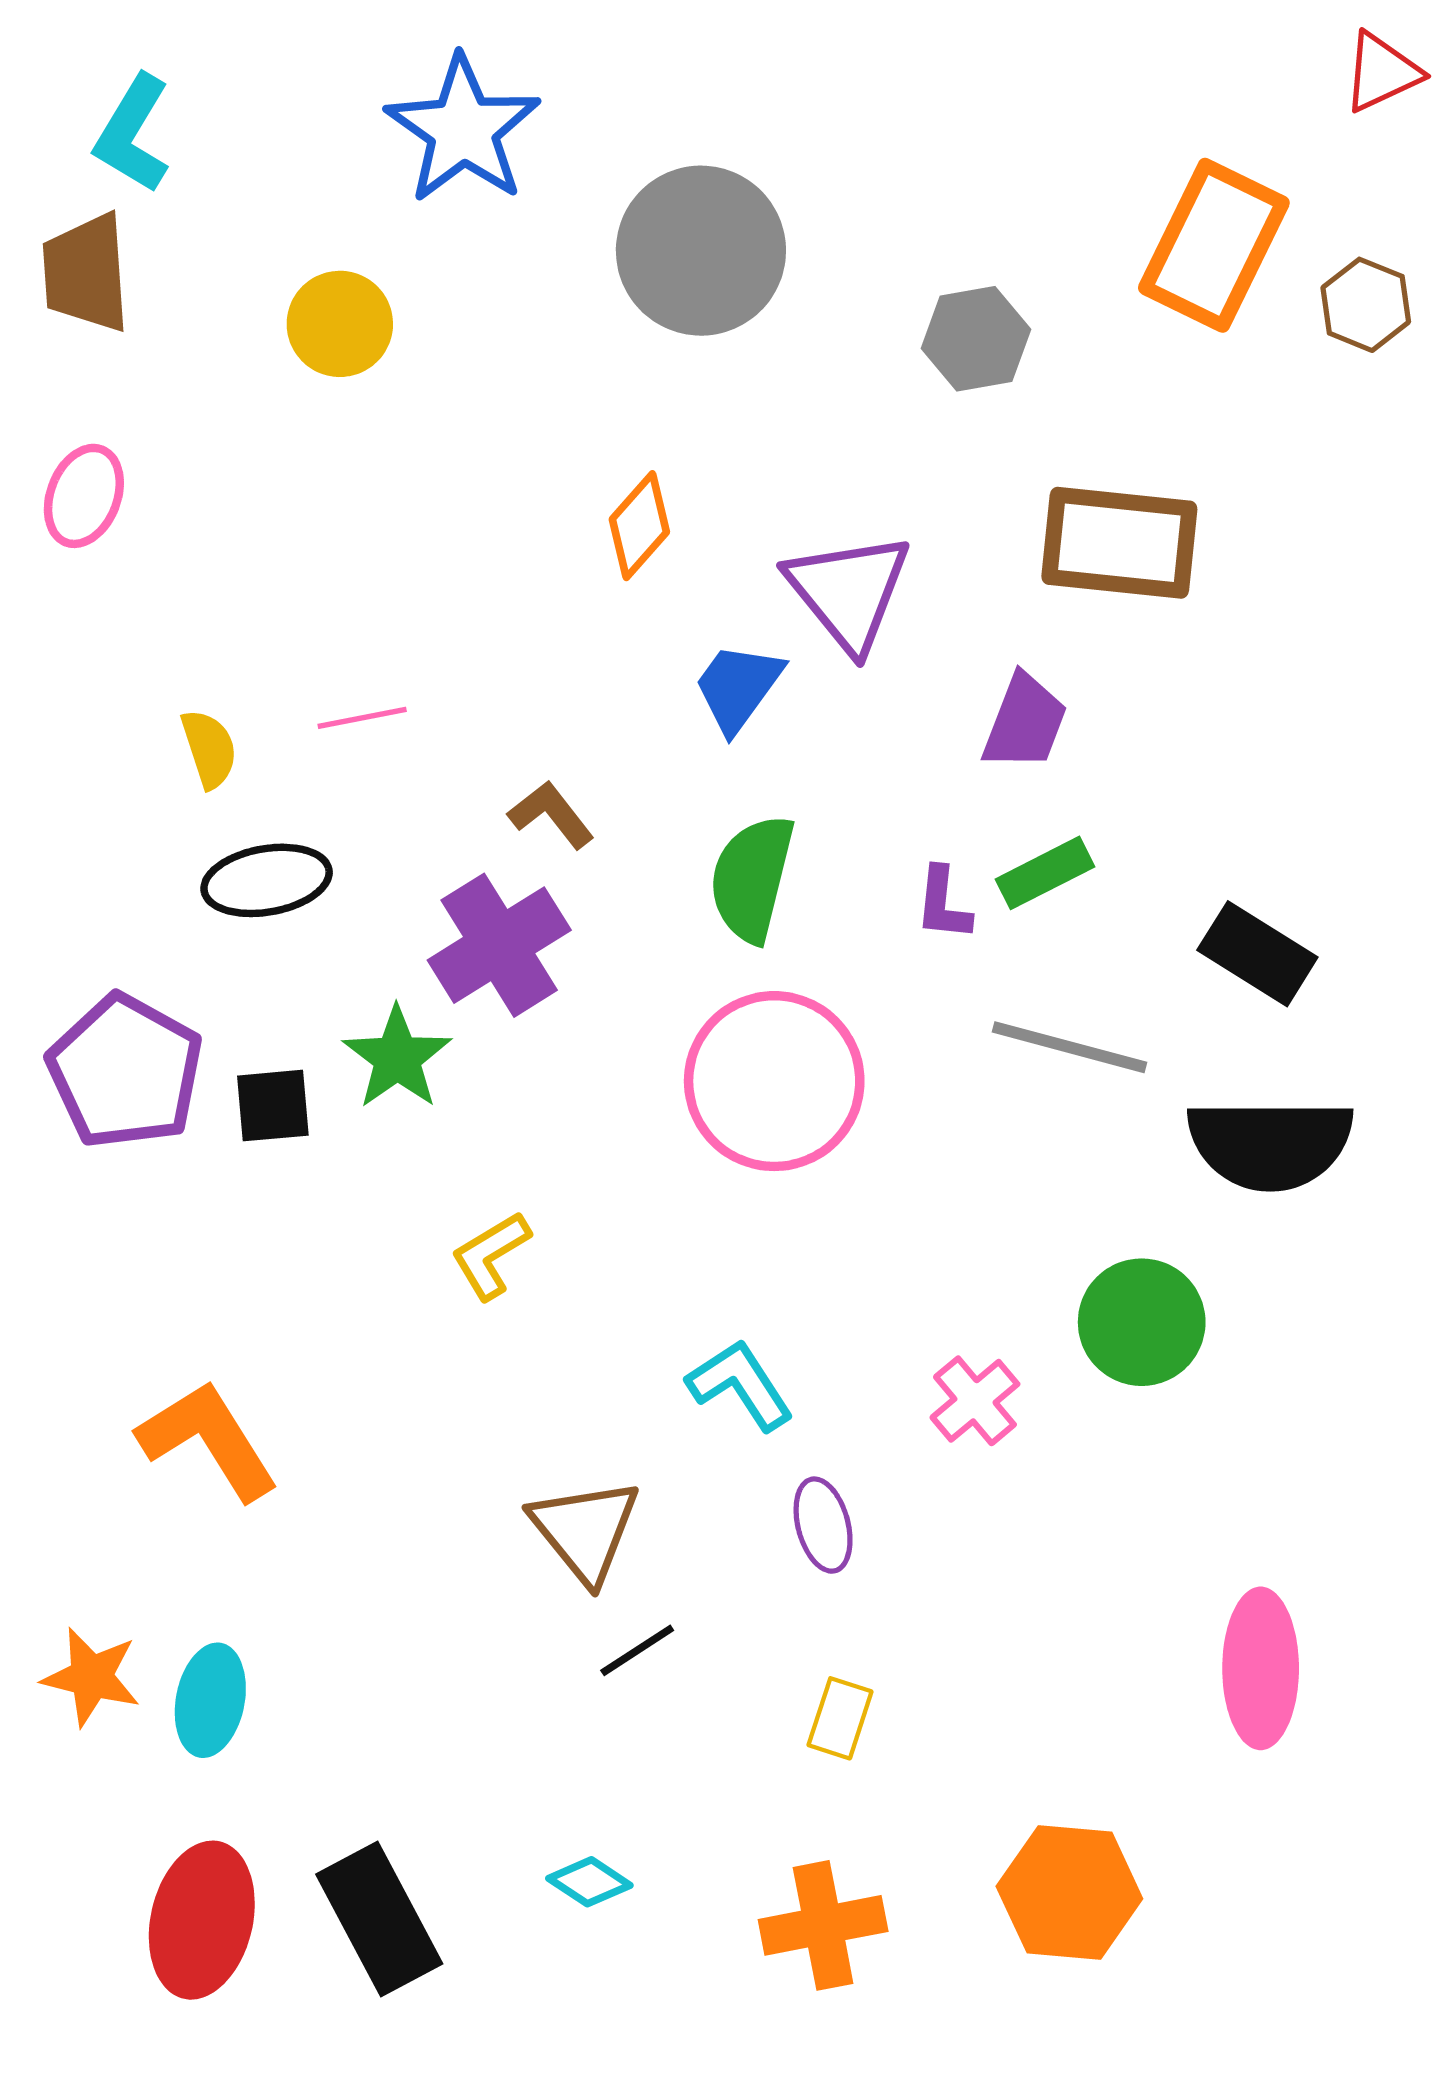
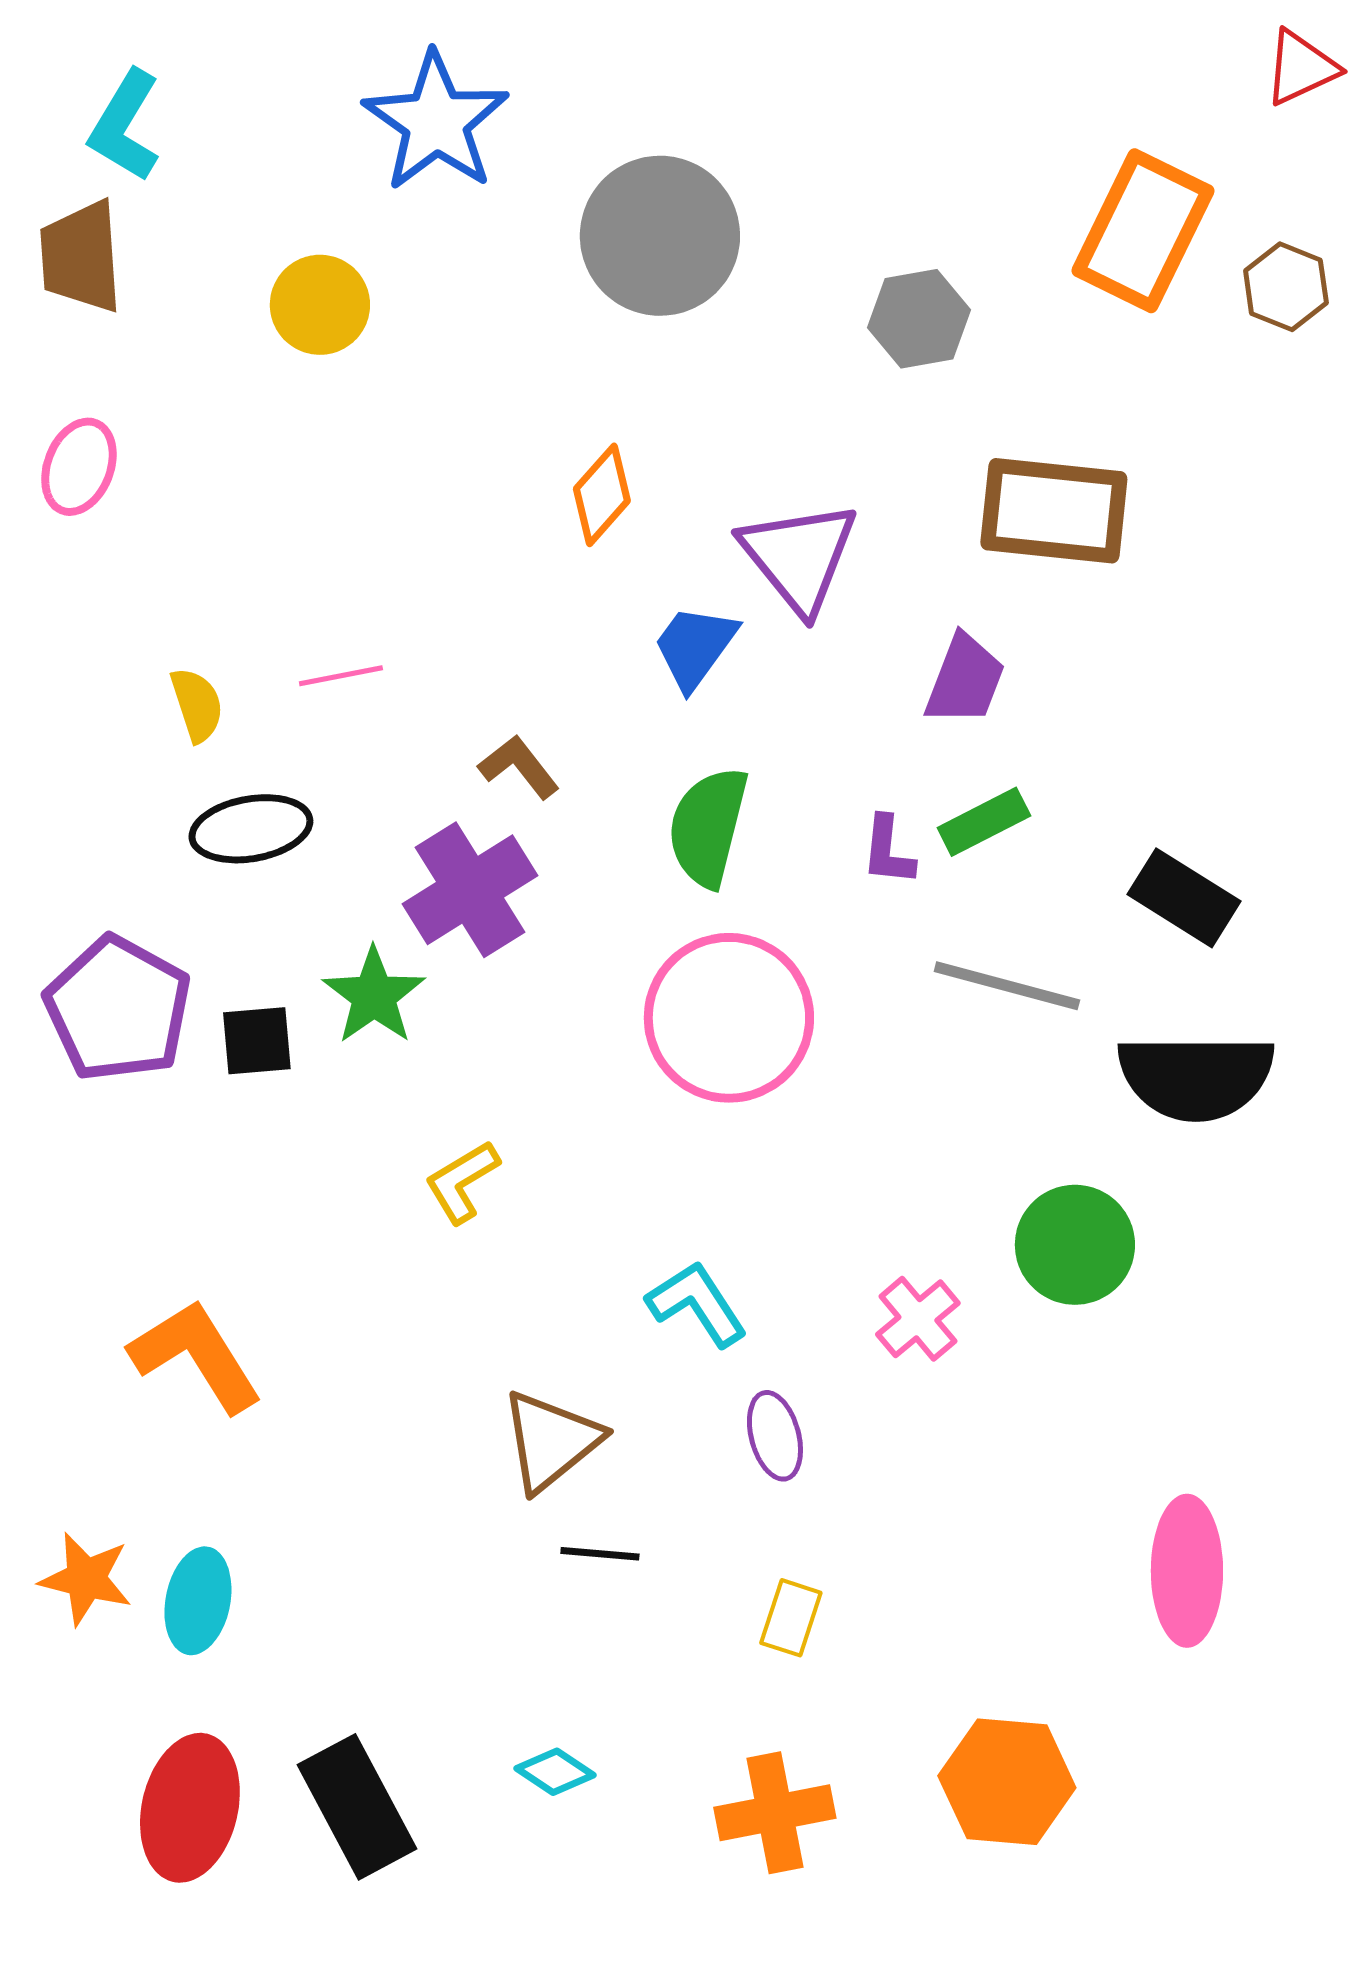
brown triangle: (585, 1530) -> (551, 1441), turned 30
black line: (637, 1650) -> (600, 1554), turned 38

